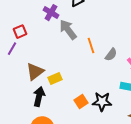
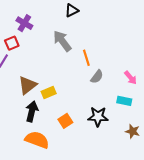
purple cross: (51, 13) -> (24, 23), moved
gray semicircle: (111, 55) -> (97, 77), moved
orange square: (81, 102) -> (65, 121), moved

